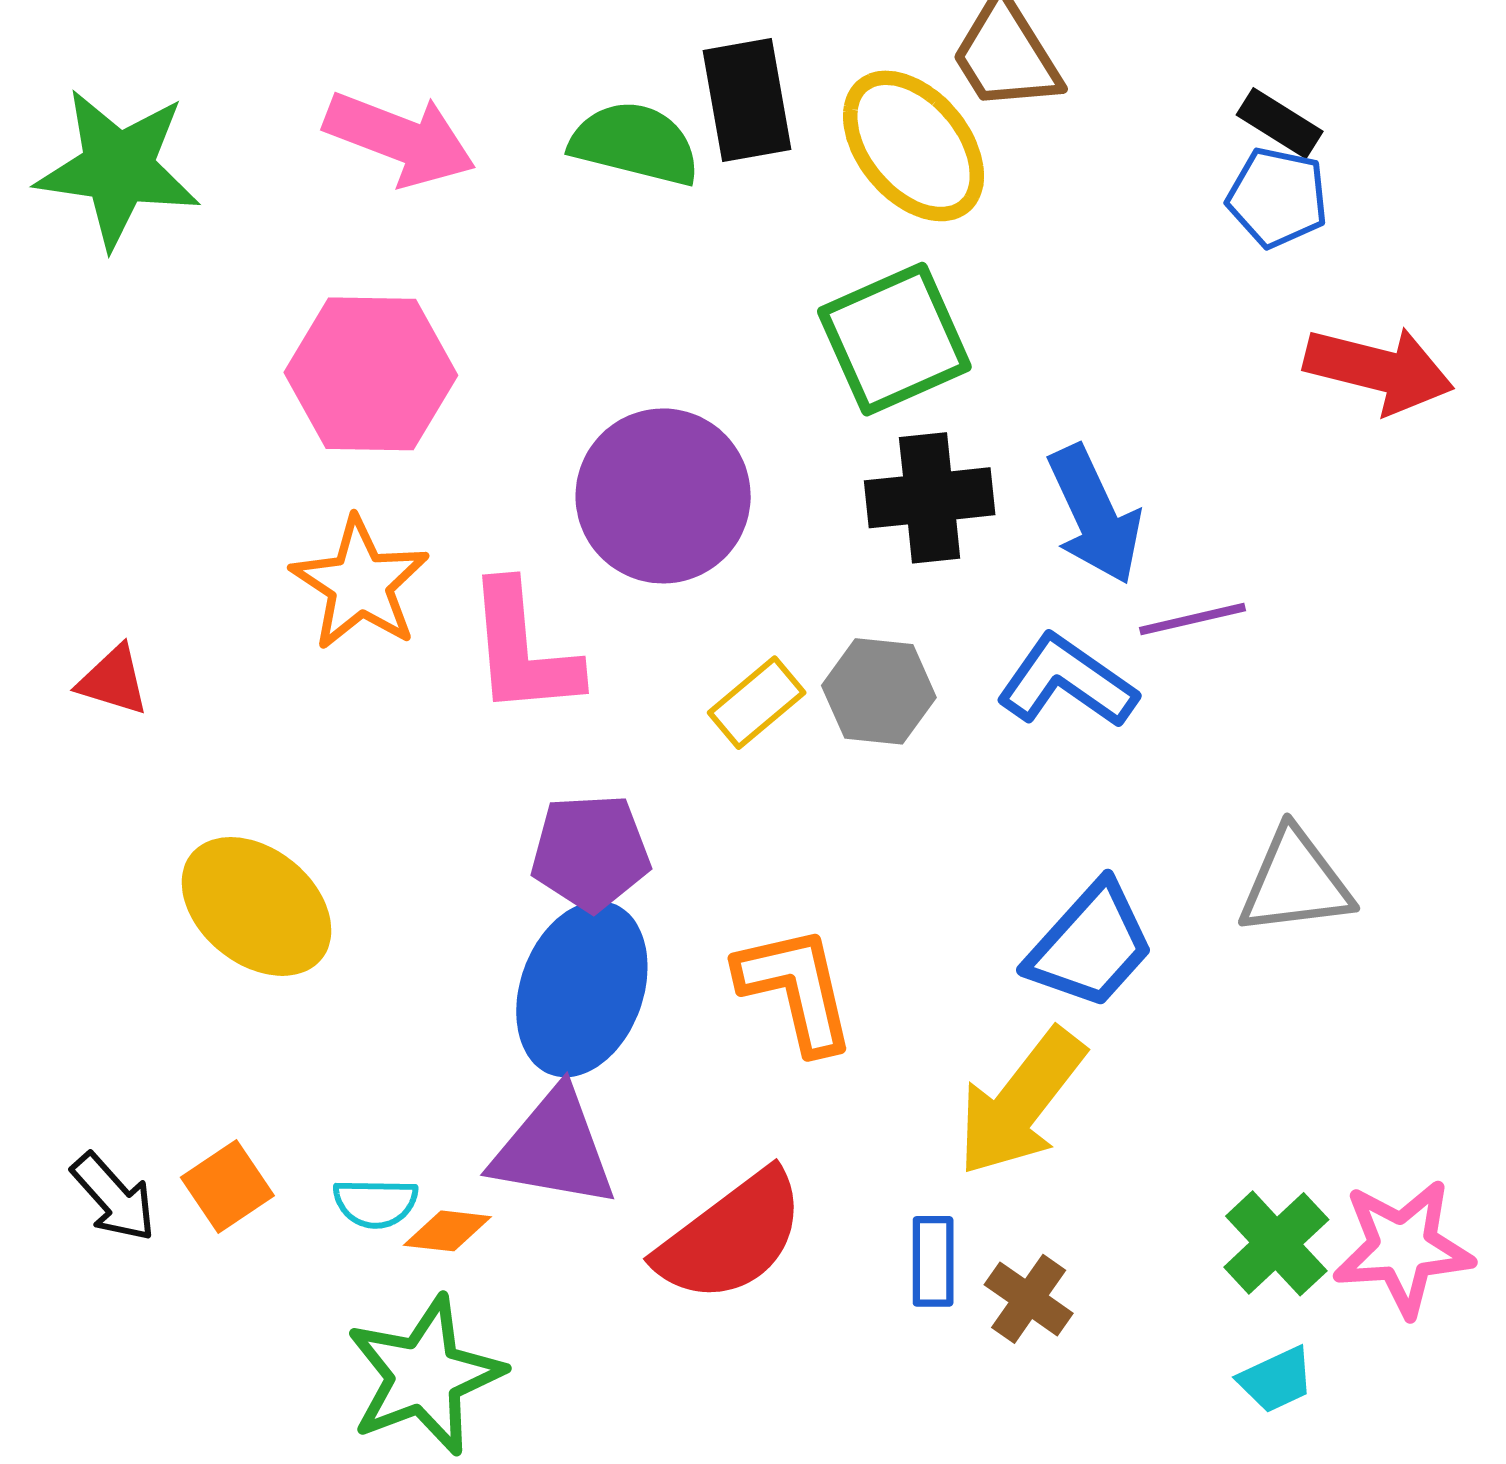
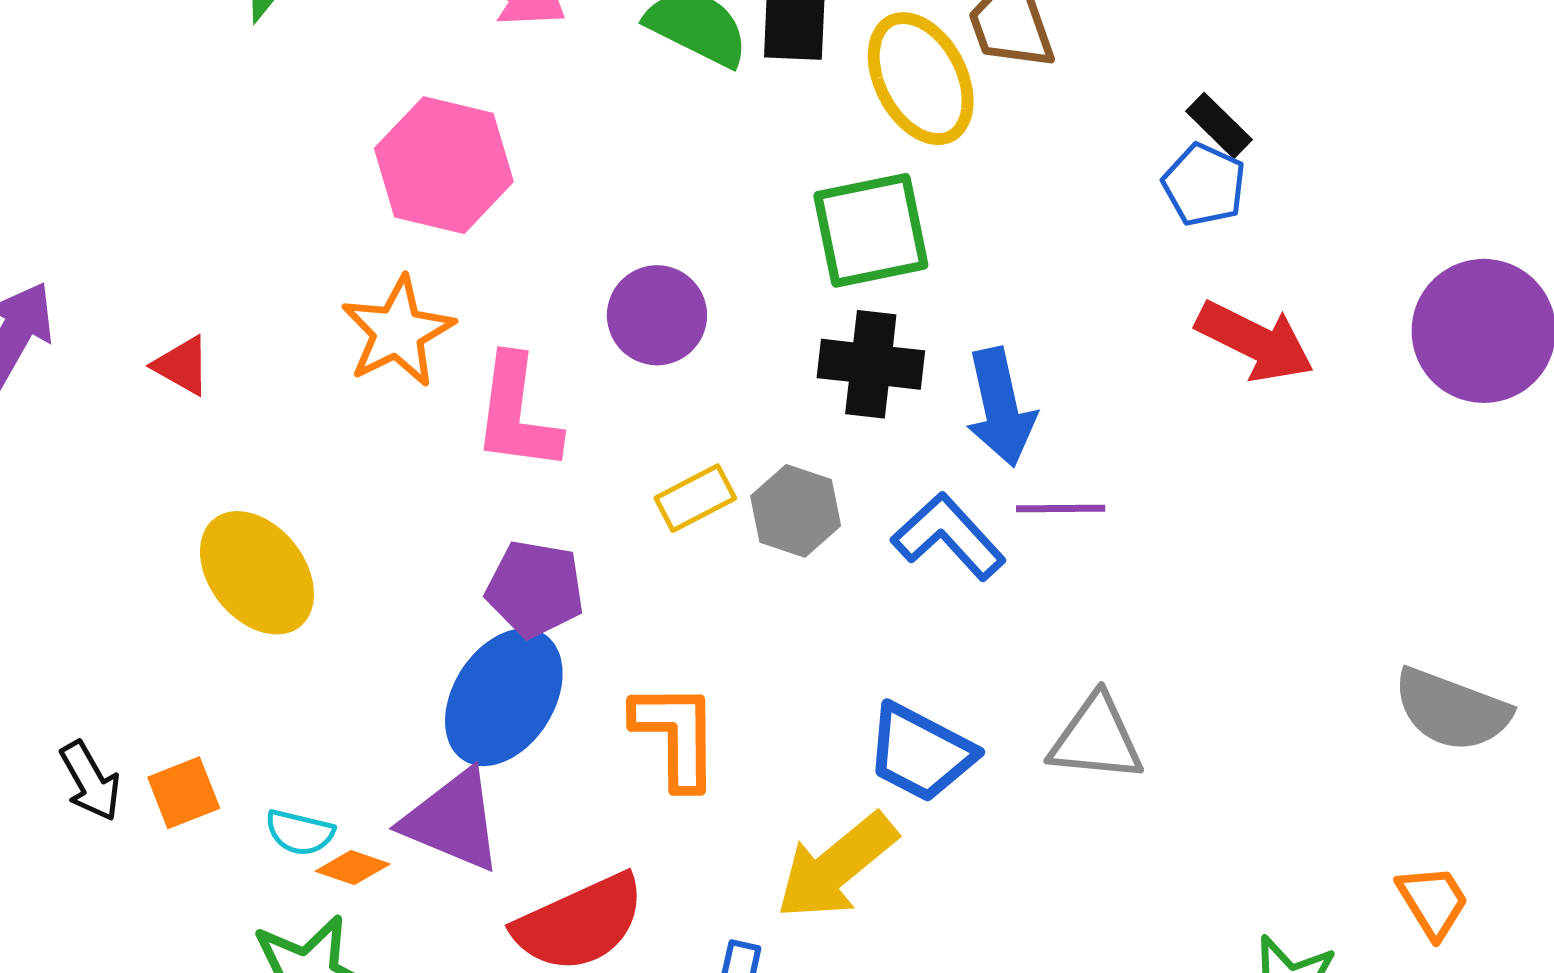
purple circle: (663, 496) -> (657, 315), size x0.7
blue trapezoid: (1090, 945) -> (920, 753), turned 63

